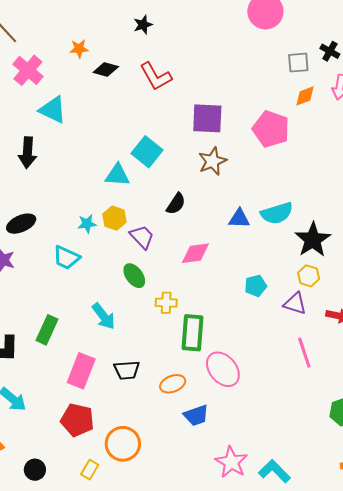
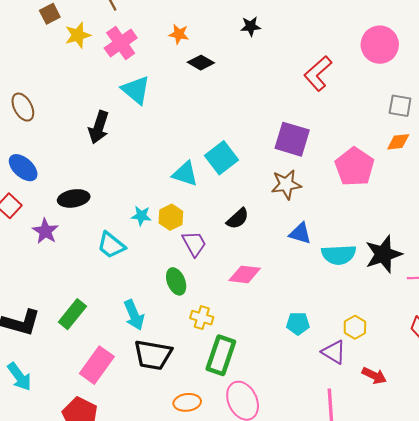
red L-shape: (156, 76) -> (318, 73), moved, turned 64
blue triangle: (239, 219) -> (300, 233), moved
black star: (313, 240) -> (383, 254), moved
black trapezoid: (127, 370) -> (153, 355), moved, size x1.4

